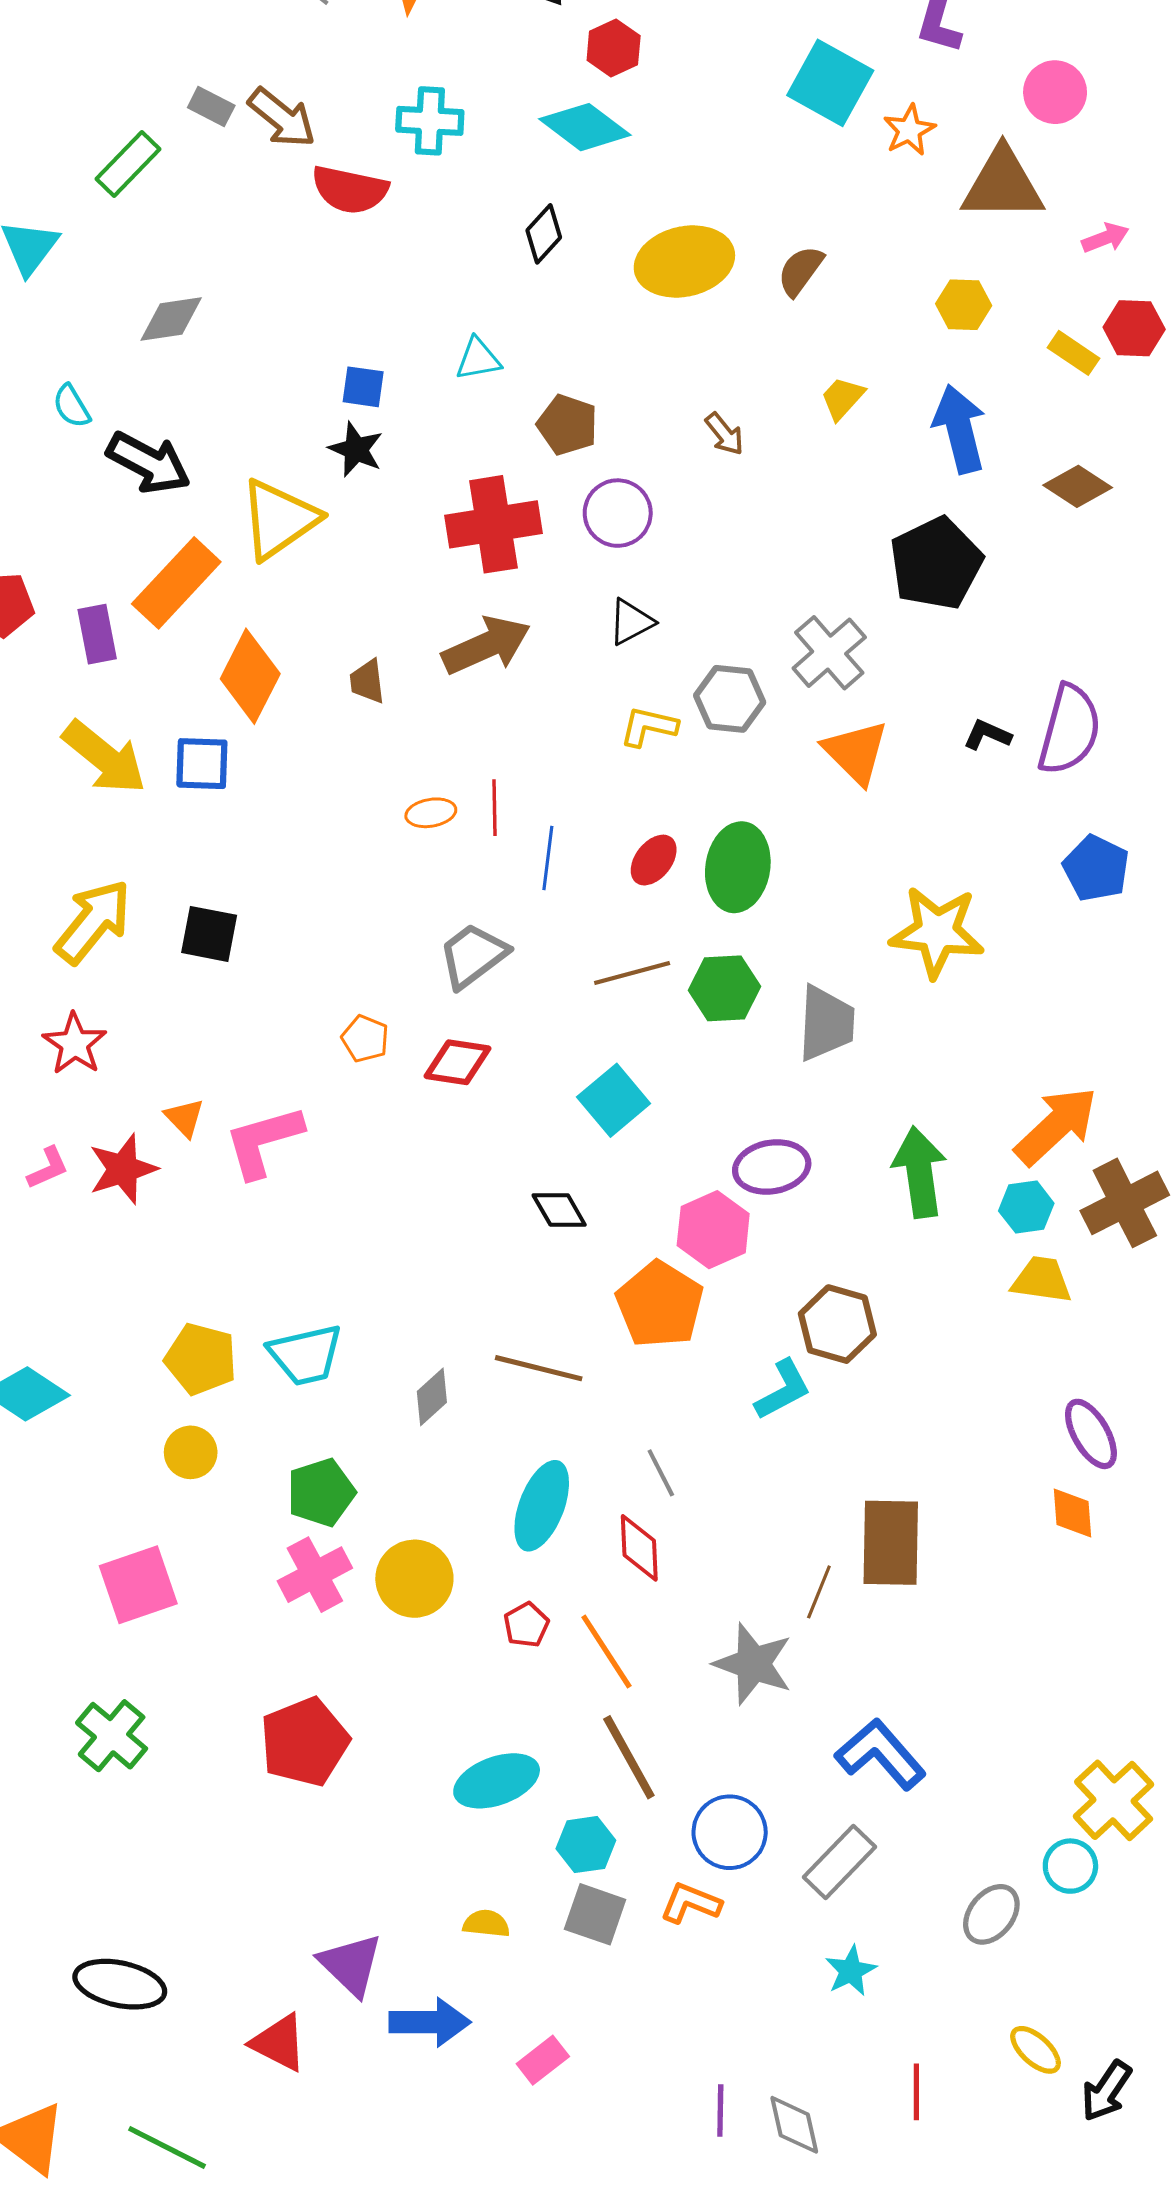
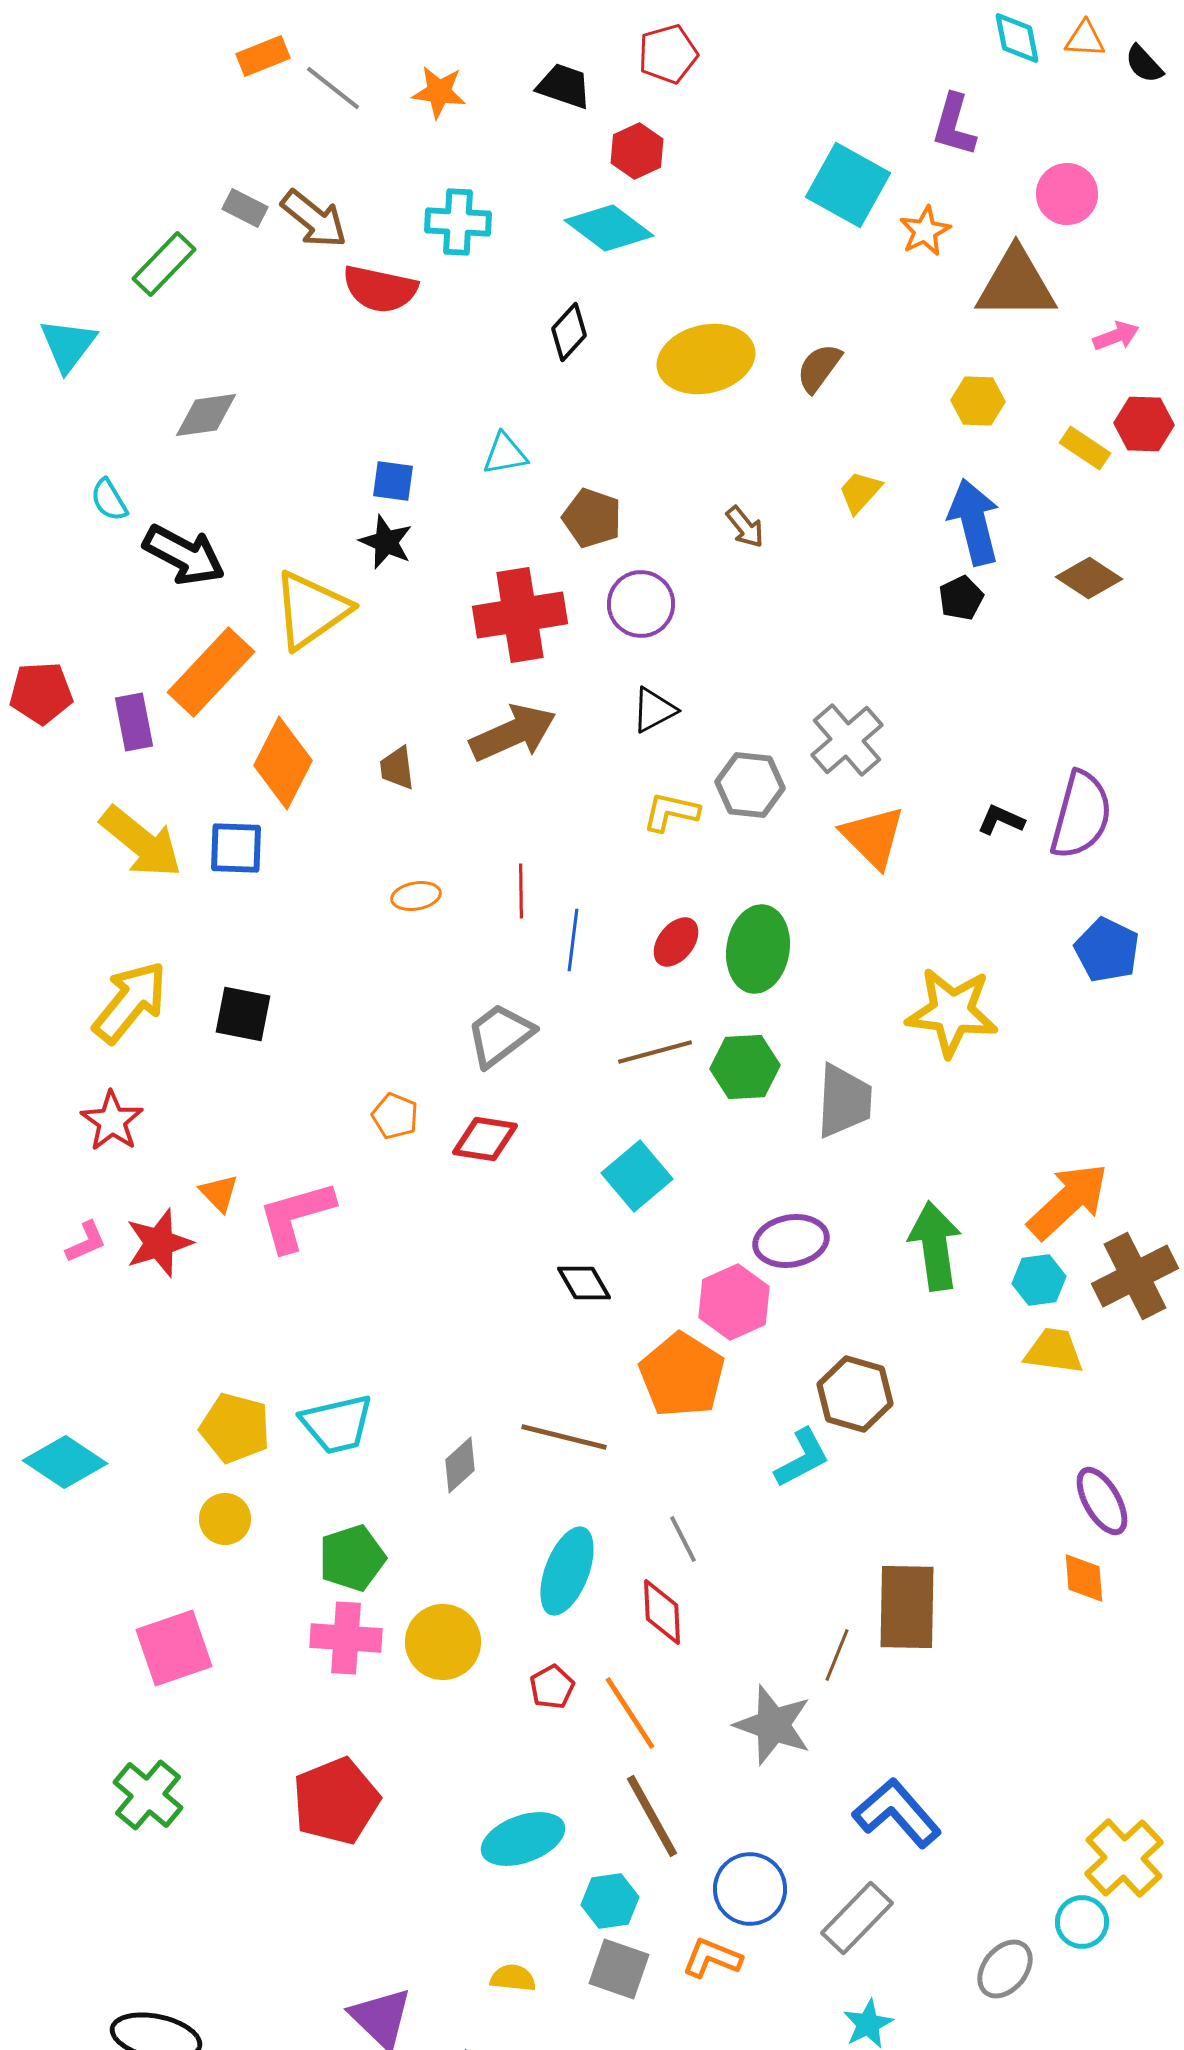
black pentagon: (936, 563) -> (961, 598), moved, size x0.5
orange ellipse: (431, 813) -> (416, 896), moved
pink cross: (315, 1575) -> (346, 1638), turned 32

